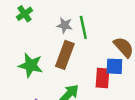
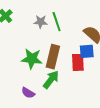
brown rectangle: (65, 55) -> (53, 57), moved
green star: (31, 65) -> (32, 59), moved

